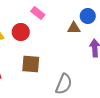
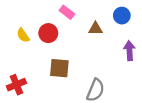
brown triangle: (74, 28) -> (95, 29), moved

